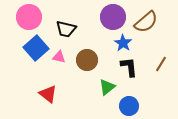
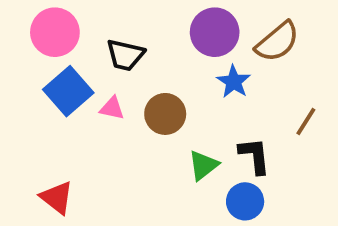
black L-shape: (129, 67) -> (255, 156), moved
red triangle: (48, 94) -> (57, 198), moved

